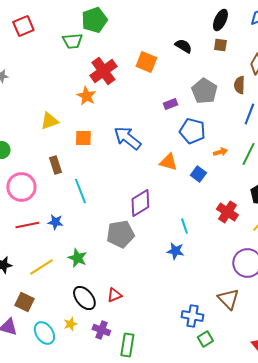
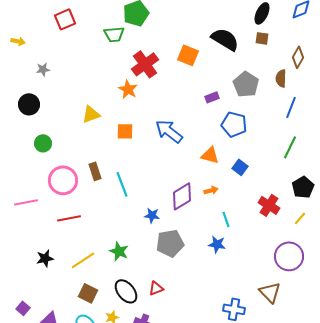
black semicircle: (183, 46) -> (225, 39), size x1.6
orange arrow: (220, 152) -> (211, 190), moved
brown rectangle: (55, 165) -> (95, 171), moved
blue star: (55, 222) -> (152, 215), moved
gray pentagon: (120, 234) -> (170, 243), moved
brown square: (24, 302) -> (88, 293), moved

